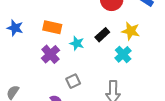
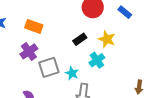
cyan star: (77, 43) -> (72, 73), moved
gray square: (73, 81) -> (49, 67), moved, size x1.5

